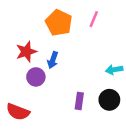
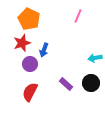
orange pentagon: (59, 23) -> (29, 19), moved
purple rectangle: (79, 101) -> (66, 84), turned -56
red semicircle: (18, 112) -> (30, 92), moved, turned 96

